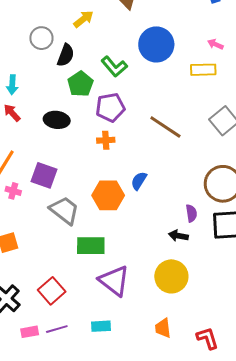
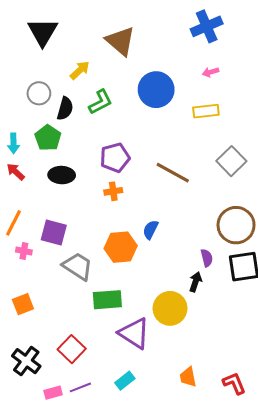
pink arrow: (215, 44) -> (210, 72), moved, turned -35
green L-shape: (114, 67) -> (101, 102), moved, turned -72
green pentagon: (80, 84) -> (48, 138), moved
black arrow: (178, 236) -> (195, 282), turned 102
yellow circle: (171, 276) -> (170, 308), moved
cyan rectangle: (101, 326) -> (125, 381), turned -30

